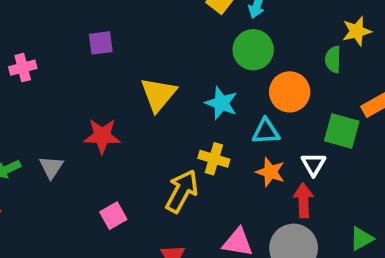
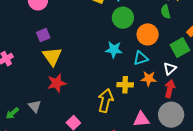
yellow triangle: (158, 94) -> (52, 56), moved
green square: (342, 131) -> (180, 48), turned -30
yellow cross: (214, 159) -> (125, 85), moved
white triangle: (313, 164) -> (170, 69), turned 32
red arrow: (303, 200) -> (170, 89), turned 30

